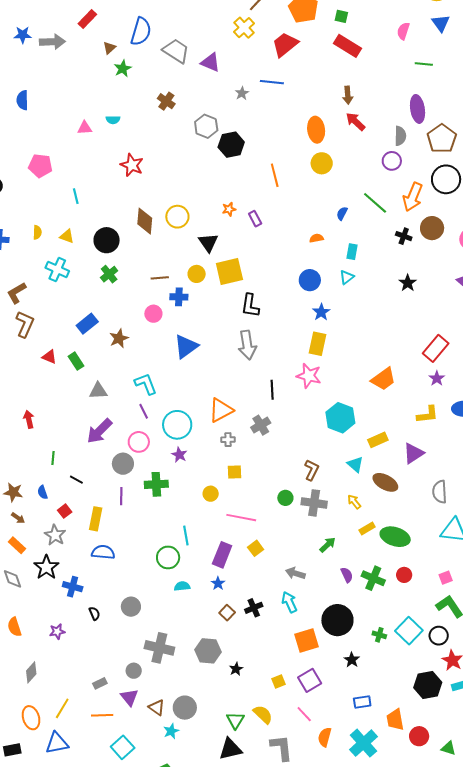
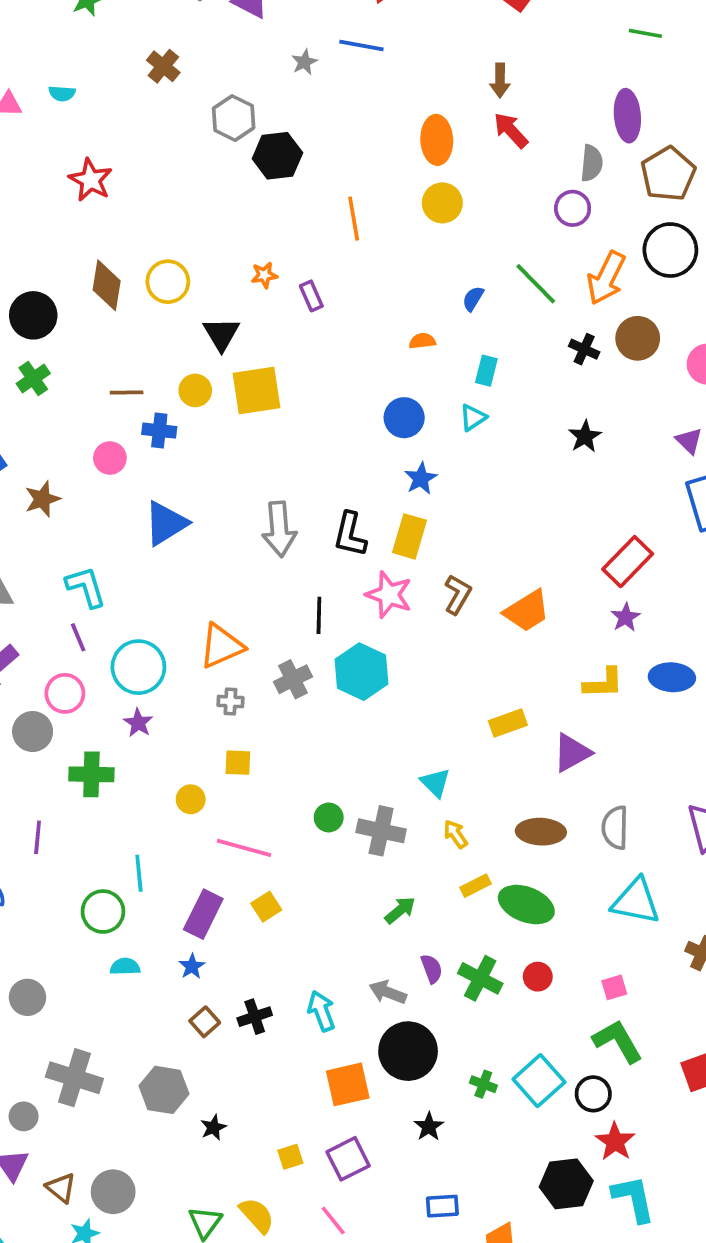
black L-shape: (250, 306) -> (350, 534), moved
cyan hexagon: (340, 418) -> (361, 672), moved
cyan triangle: (355, 464) -> (435, 783), moved
brown L-shape: (312, 470) -> (458, 594), moved
brown ellipse: (385, 482) -> (541, 832), moved, turned -30
purple line: (121, 496) -> (38, 837), moved
gray arrow: (295, 573) -> (388, 992), moved

